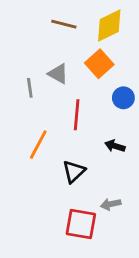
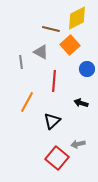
brown line: (64, 24) -> (51, 29), moved
red square: (81, 224) -> (57, 158), turned 30

